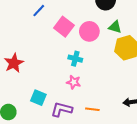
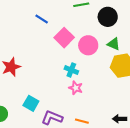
blue line: (39, 11) -> (42, 19), turned 72
pink star: (74, 82) -> (76, 88), moved

